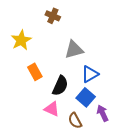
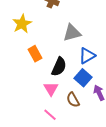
pink triangle: (52, 109) -> (51, 89), turned 35

